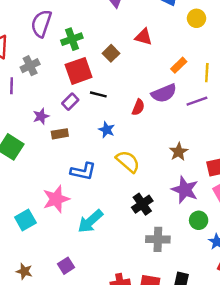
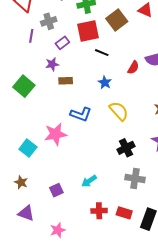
brown square: (111, 53) -> (117, 20), size x1.5
purple rectangle: (70, 102) -> (62, 43), moved
cyan square: (25, 220) -> (28, 148), turned -30
cyan arrow: (90, 221) -> (89, 181), moved, size x0.7
brown star: (24, 271) -> (21, 182), moved

